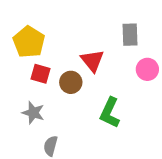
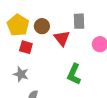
gray rectangle: (130, 35) -> (79, 21), moved
brown circle: (71, 82) -> (42, 26), moved

